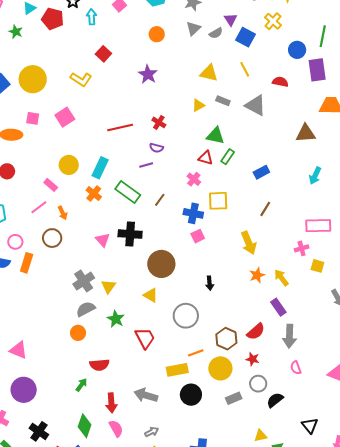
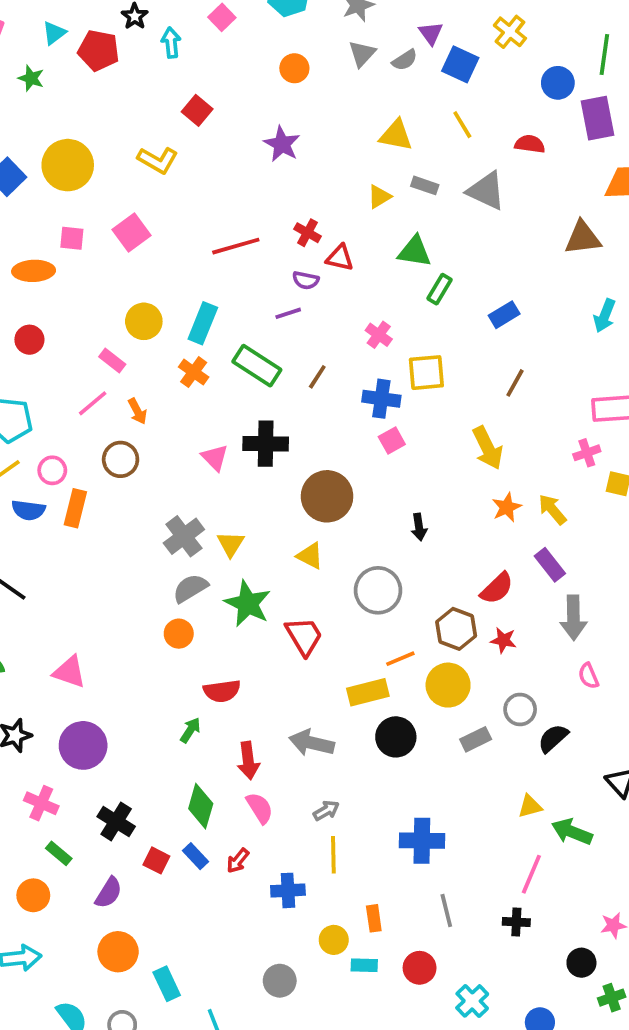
red triangle: (206, 158) -> (340, 258), moved
green star: (116, 319) -> (248, 604), size x1.4
red semicircle: (256, 332) -> (497, 588), moved
red star: (253, 359) -> (503, 640), moved

